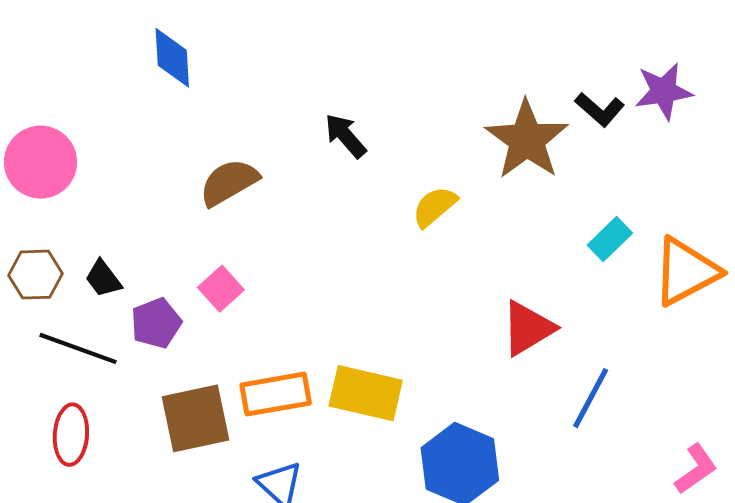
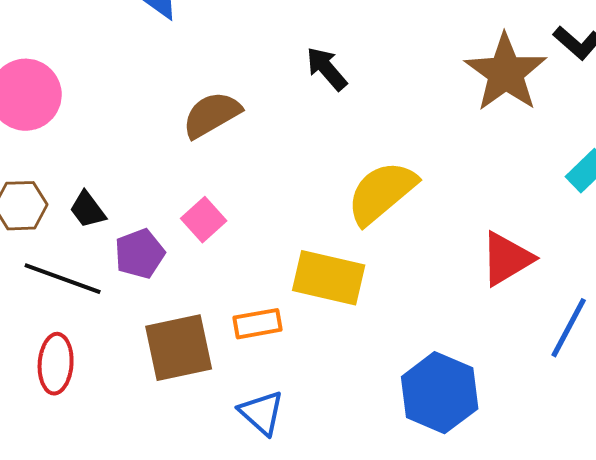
yellow semicircle: (435, 207) -> (382, 193), moved, size x1.6
yellow rectangle: (366, 393) -> (329, 278), moved
orange rectangle: (276, 394) -> (258, 324), size x0.7

